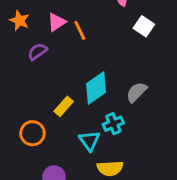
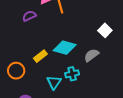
white square: (144, 26) -> (105, 30), moved
cyan diamond: (96, 88) -> (65, 48), turned 40

